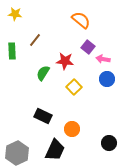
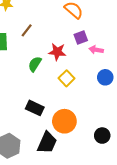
purple square: (88, 47) -> (81, 38), turned 32
blue circle: (107, 79) -> (105, 77), moved
orange circle: (72, 129) -> (64, 121), size x1.5

